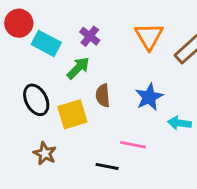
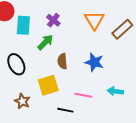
cyan rectangle: (46, 43) -> (23, 25), turned 66
blue star: (149, 97) -> (94, 62), turned -30
yellow square: (72, 114) -> (48, 85), moved
cyan arrow: (179, 123) -> (115, 91), moved

